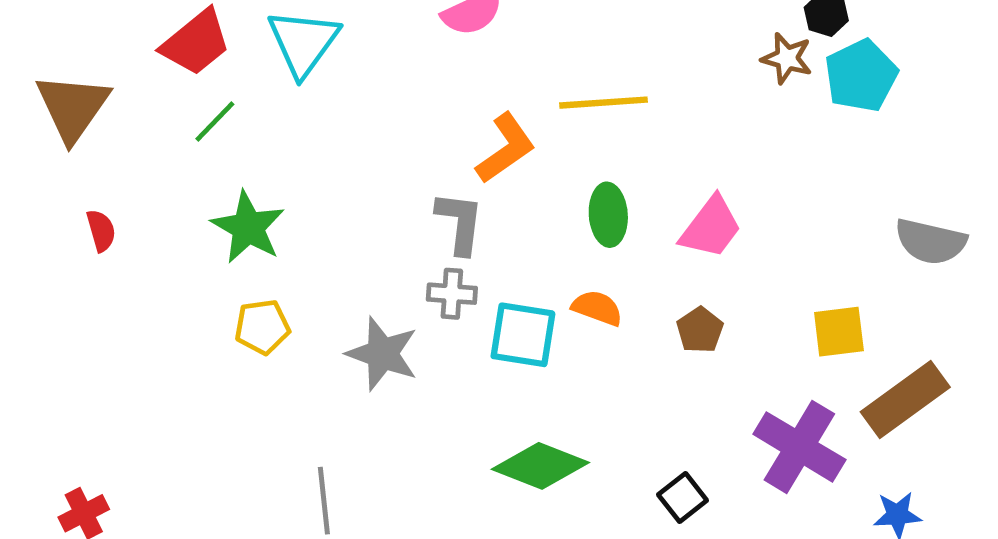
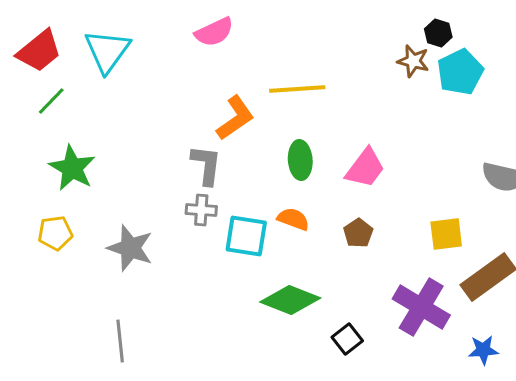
yellow pentagon: (262, 327) -> (55, 233), moved
gray star: (382, 354) -> (130, 248), moved
green diamond: (540, 466) -> (290, 300), moved

